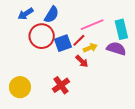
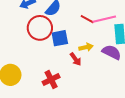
pink line: (92, 25) -> (104, 19), moved
red line: (79, 40) -> (87, 19), moved, turned 64

